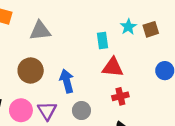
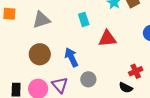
cyan rectangle: (103, 41) -> (84, 19), moved
red cross: (120, 96) -> (136, 71), moved

